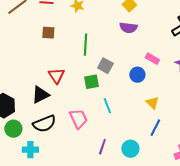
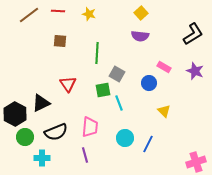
black triangle: (40, 95) -> (41, 103), moved
cyan line: (107, 106) -> (119, 103), moved
pink trapezoid: (78, 119) -> (90, 127), turned 30
blue line: (155, 128) -> (148, 144), moved
purple line: (102, 147) -> (85, 155), moved, turned -35
cyan circle: (130, 149) -> (125, 138), moved

